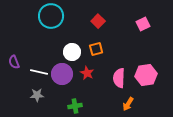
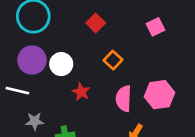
orange square: (96, 49) -> (113, 60), moved, turned -32
purple circle: (62, 74) -> (32, 60), moved
gray star: (37, 95) -> (35, 121), moved

